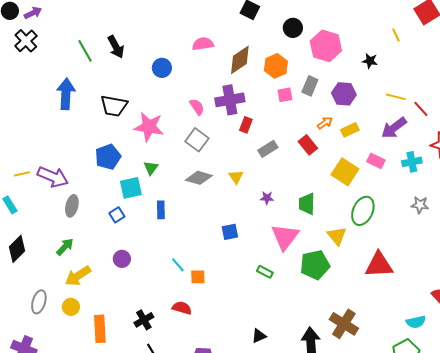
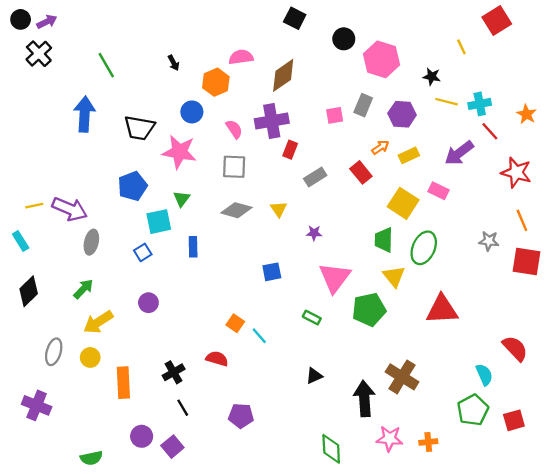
black arrow: (116, 47) -> (174, 63), moved, size x0.6
orange hexagon: (276, 66) -> (216, 82), moved
blue circle: (162, 68) -> (192, 112), moved
yellow line: (396, 97) -> (447, 102), moved
gray square: (197, 140) -> (234, 167), turned -35
cyan cross: (412, 162) -> (480, 104), moved
green trapezoid: (307, 204) -> (384, 240), moved
cyan line: (178, 265) -> (259, 336), moved
orange square: (198, 277) -> (235, 323), turned 35
cyan semicircle: (416, 322) -> (484, 375), turned -102
black triangle: (259, 336) -> (314, 376), moved

